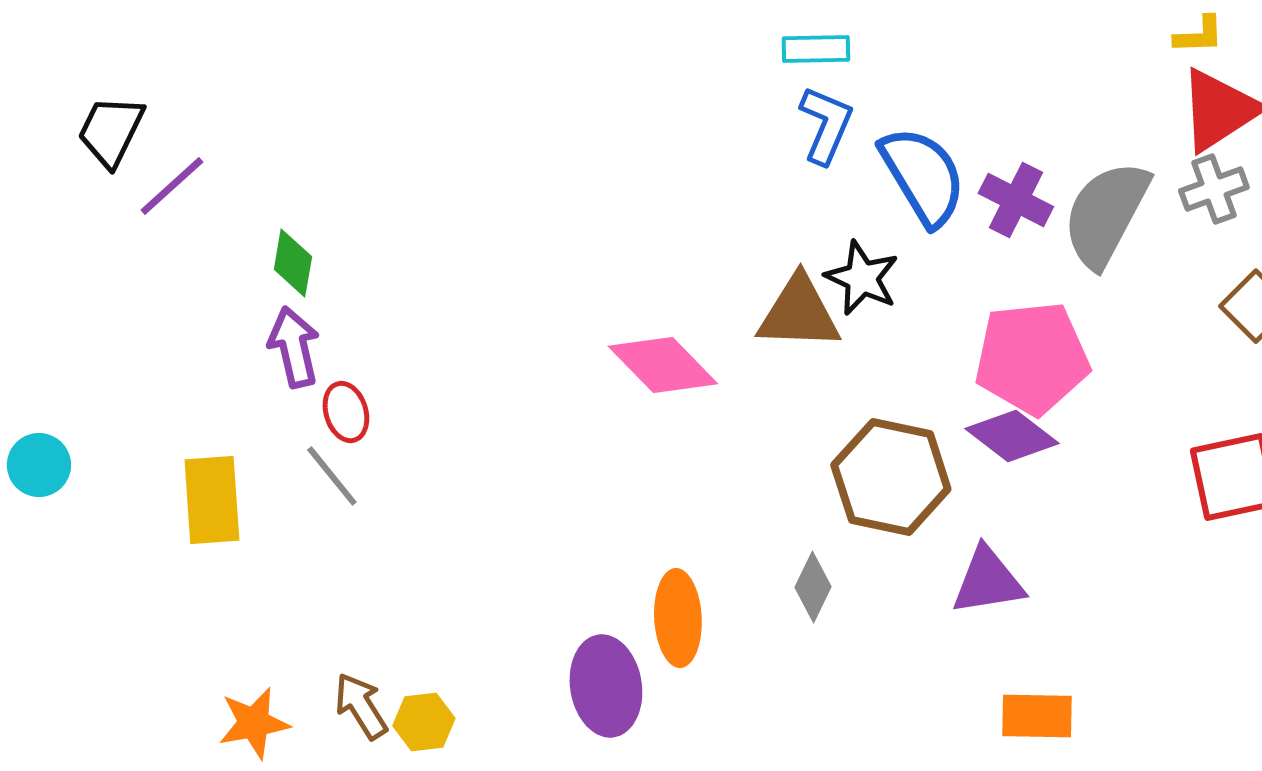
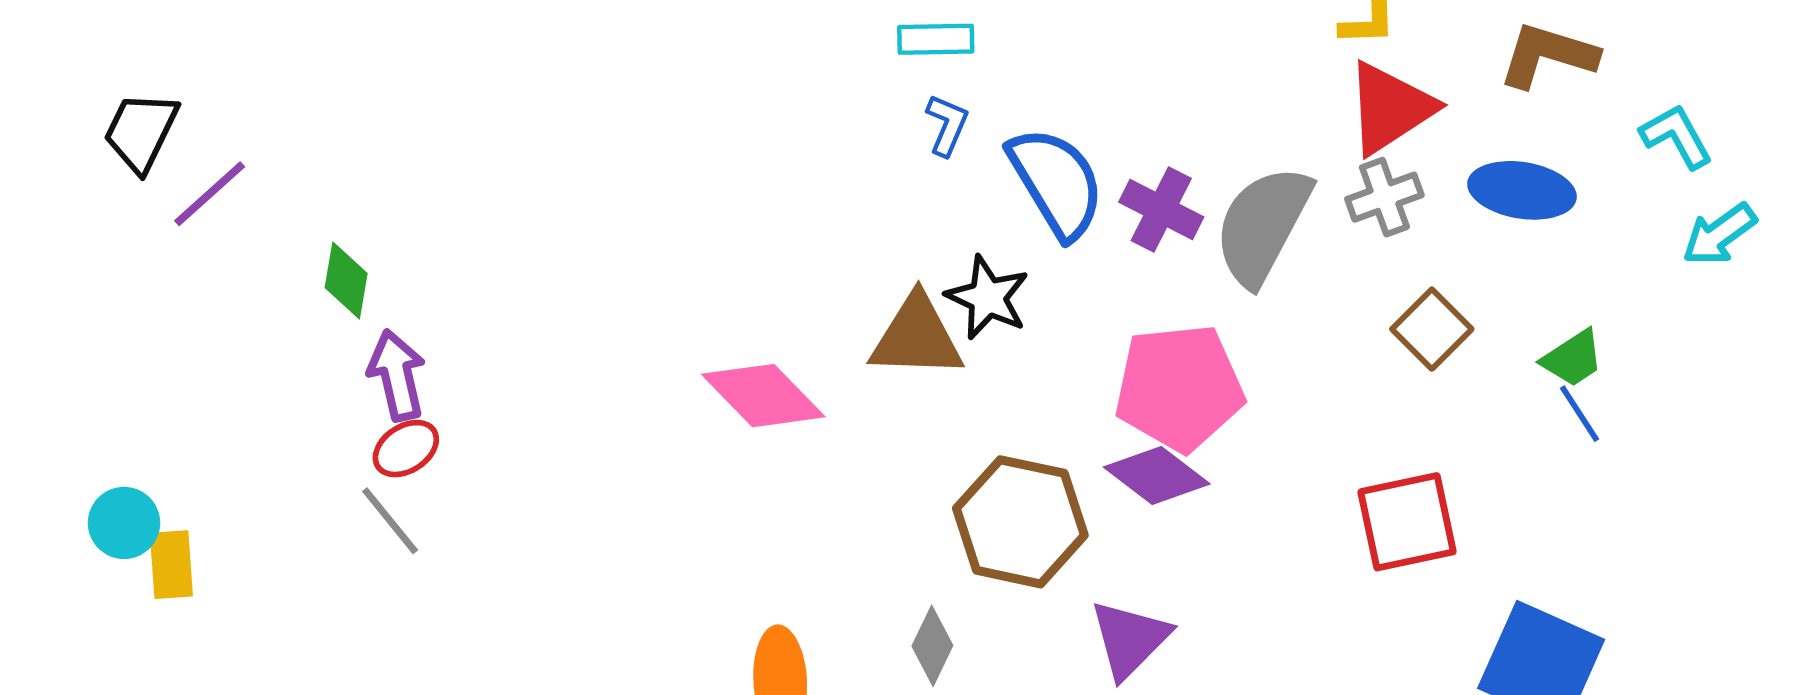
blue L-shape: (826, 125) -> (947, 125), size x0.7
purple arrow: (294, 347) -> (397, 375), moved
red ellipse: (346, 412) -> (406, 449), turned 74
cyan circle: (39, 465) -> (124, 523), moved
yellow rectangle: (212, 500) -> (171, 565), moved, size x0.7
purple triangle: (988, 581) -> (1130, 639), turned -36

